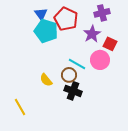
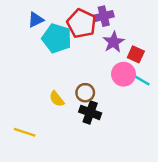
purple cross: (102, 13) -> (104, 16), moved
blue triangle: (41, 14) -> (36, 20), moved, turned 40
cyan line: (77, 64) -> (140, 79), moved
yellow line: (20, 107) -> (25, 132), turned -42

